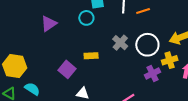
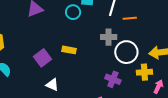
gray cross: (120, 43) -> (109, 37), moved, turned 35
purple cross: (152, 73) -> (113, 79), moved, turned 35

